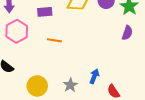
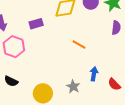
orange line: (54, 40) -> (79, 44), moved, turned 32

